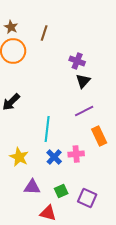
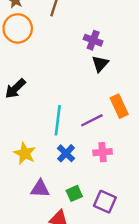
purple line: (84, 111) -> (92, 120), moved
orange rectangle: (99, 136) -> (119, 106), moved
pink cross: (76, 154) -> (103, 152), moved

